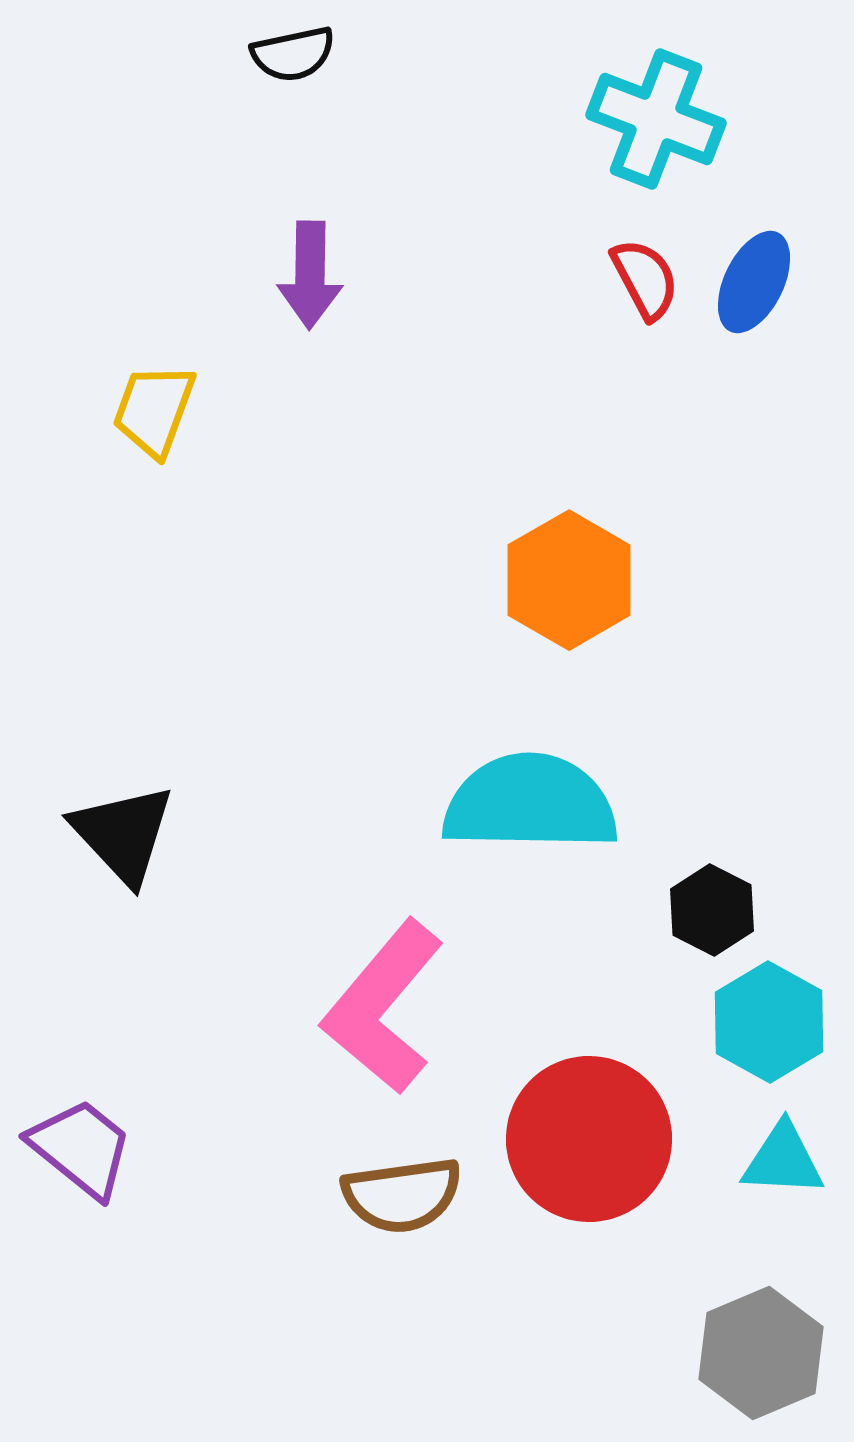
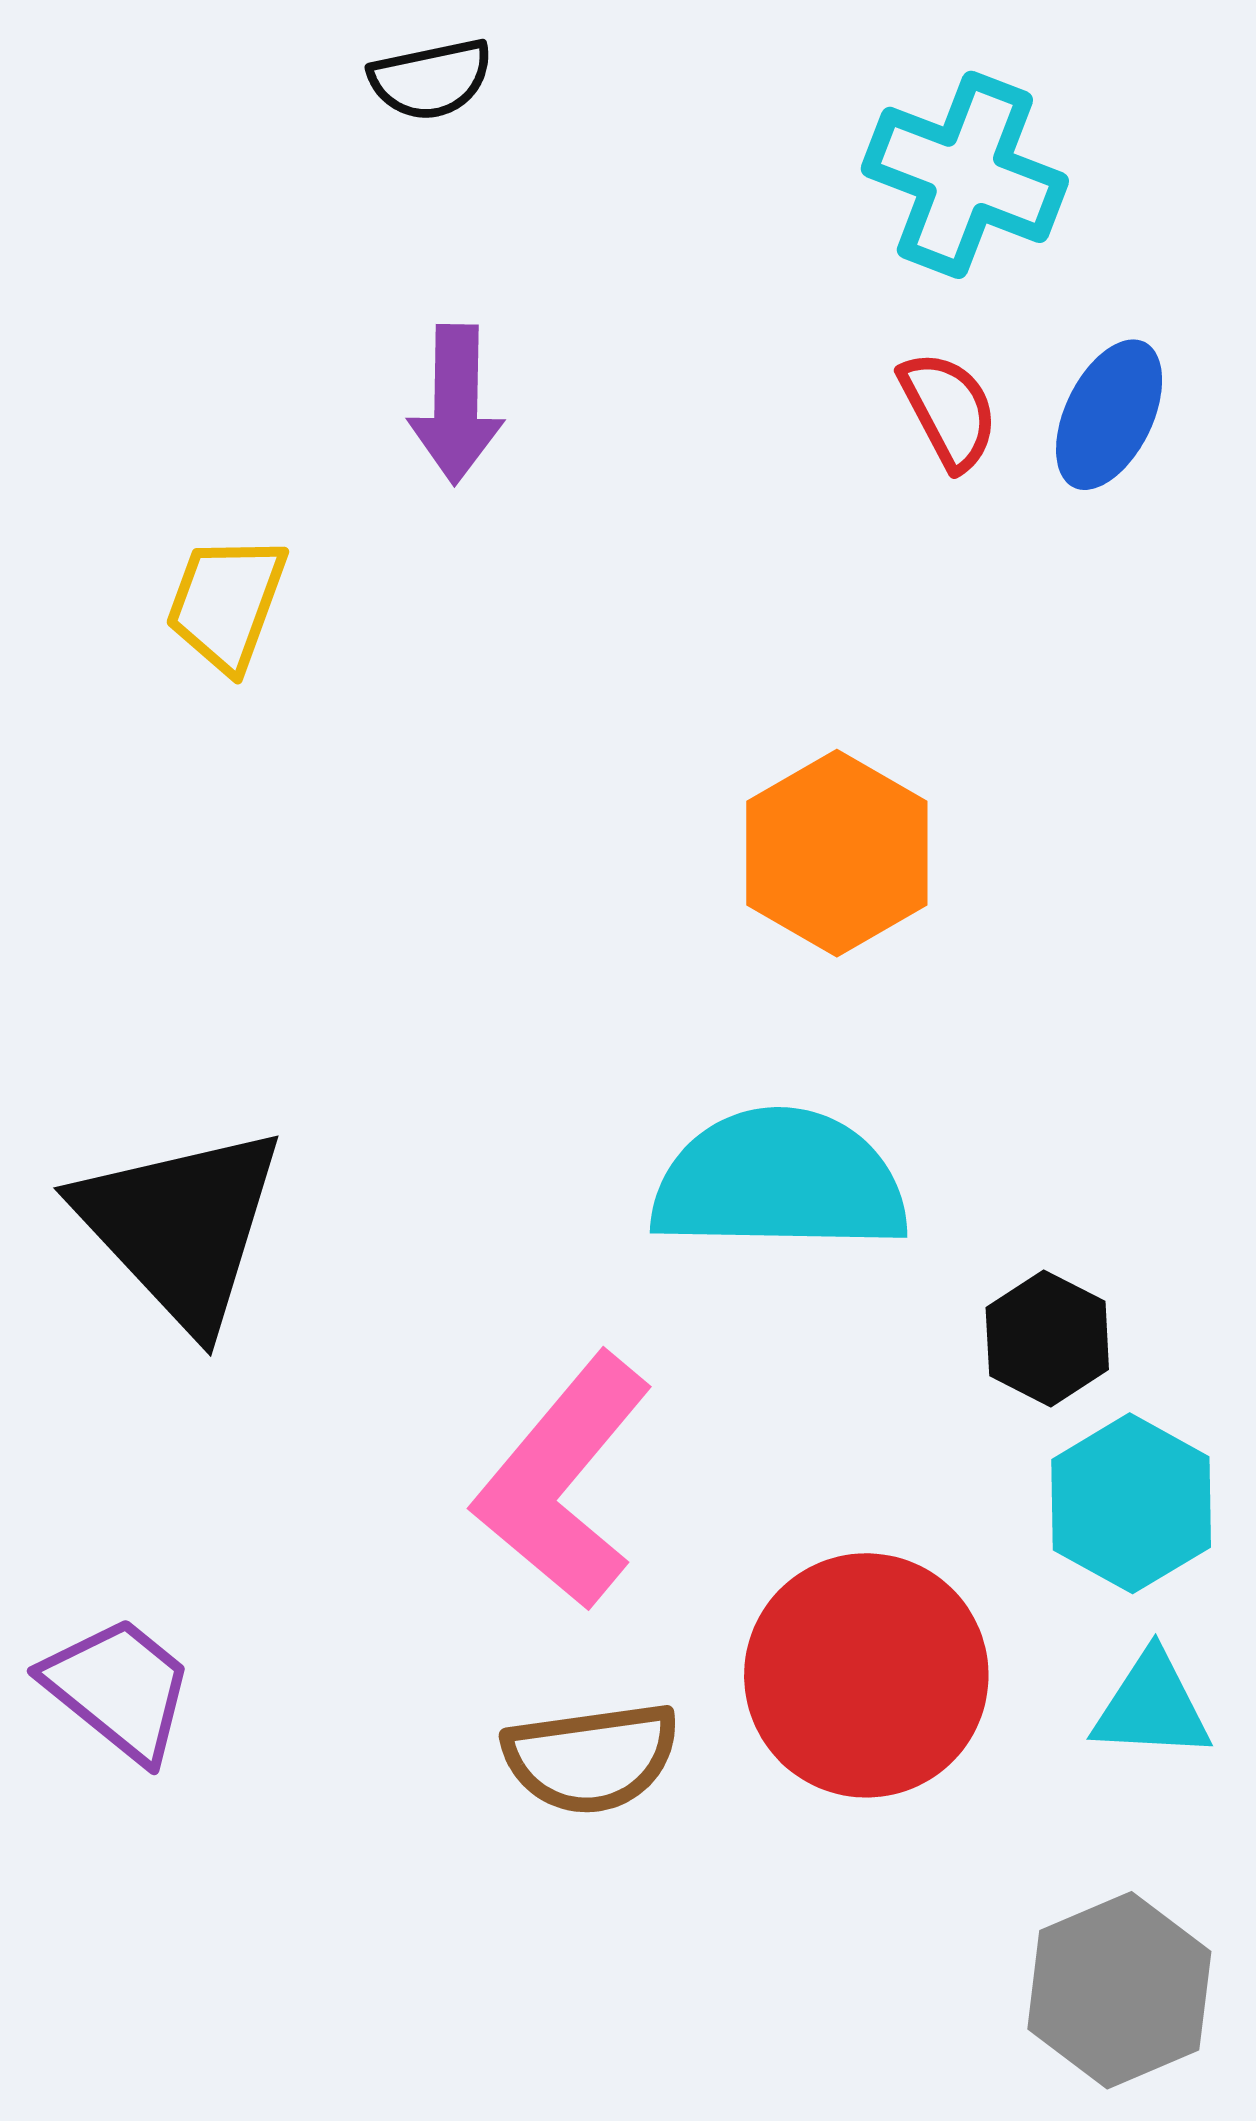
black triangle: (123, 834) -> (181, 1227), size x1.4

